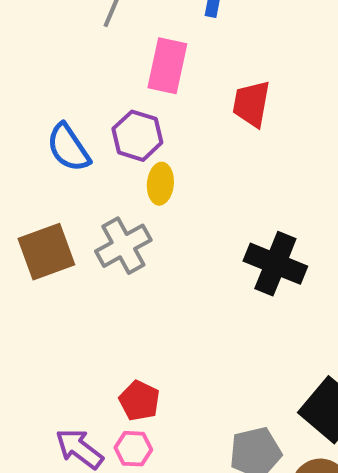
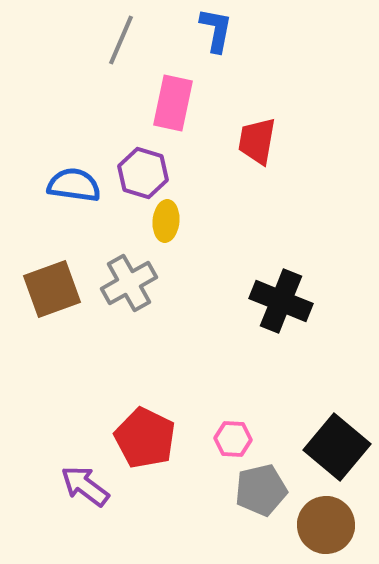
blue semicircle: (68, 148) -> (74, 185), turned 132
red pentagon: (139, 401) -> (145, 438), size x1.5
pink hexagon: (133, 449) -> (233, 439), moved

